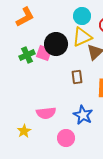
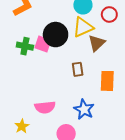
green cross: (27, 55) -> (25, 46), turned 35

